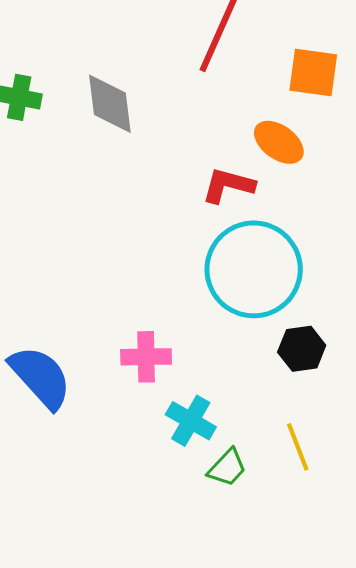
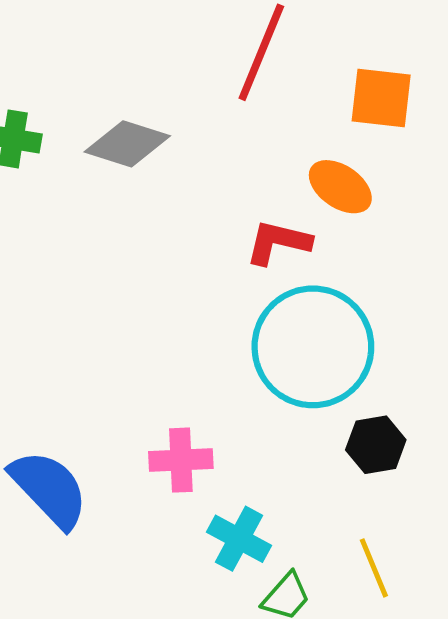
gray diamond: (110, 104) -> (127, 144), turned -64

